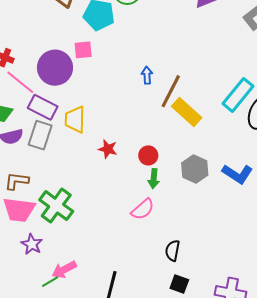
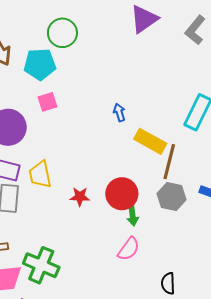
pink square: (83, 50) -> (48, 102), moved
blue arrow: (147, 75) -> (119, 112), moved
brown line: (171, 91) -> (169, 162), moved
red circle: (148, 155) -> (122, 194), size x1.6

